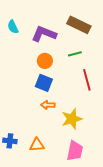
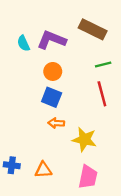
cyan semicircle: (13, 27) -> (23, 43), moved
green line: (75, 54) -> (103, 64), moved
yellow star: (72, 119) -> (84, 139), turned 30

